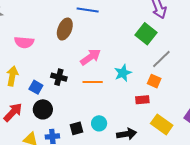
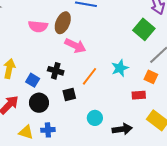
pink semicircle: (24, 42) -> (38, 26), moved
pink arrow: (91, 57) -> (75, 46), moved, turned 60
orange line: (93, 82) -> (90, 76), turned -54
black square: (77, 128) -> (69, 94), moved

